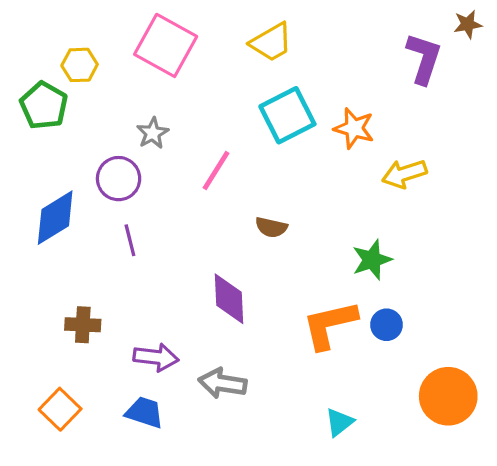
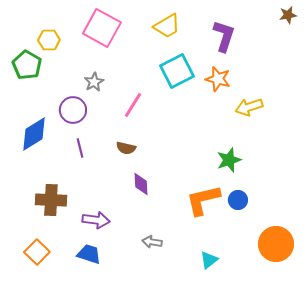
purple L-shape: (424, 58) -> (224, 36), moved
brown semicircle: (271, 227) -> (126, 148), moved
purple diamond: (229, 299) -> (141, 184), size x0.7
brown cross: (83, 325) -> (51, 200), size x1.4
gray arrow: (222, 383) -> (152, 242), moved, size x0.7

